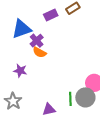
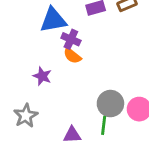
purple cross: (37, 41) -> (71, 39), turned -32
gray circle: (85, 97) -> (110, 104), moved

